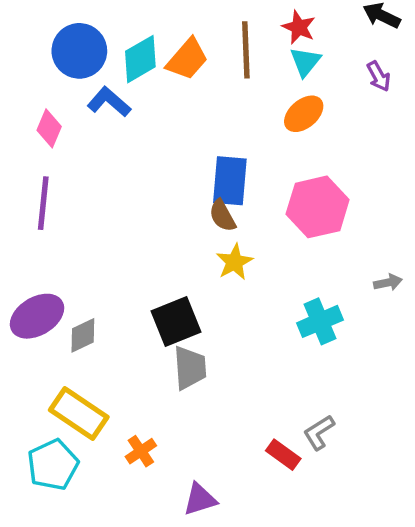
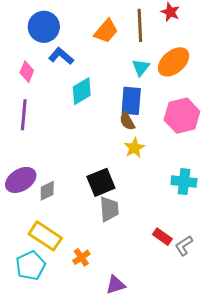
cyan diamond: (140, 59) -> (82, 91), moved
cyan triangle: (305, 62) -> (141, 67), moved
orange ellipse: (304, 114) -> (174, 62), size x1.4
cyan cross: (320, 321) -> (184, 182), turned 30
red rectangle: (283, 455) -> (162, 237), moved

